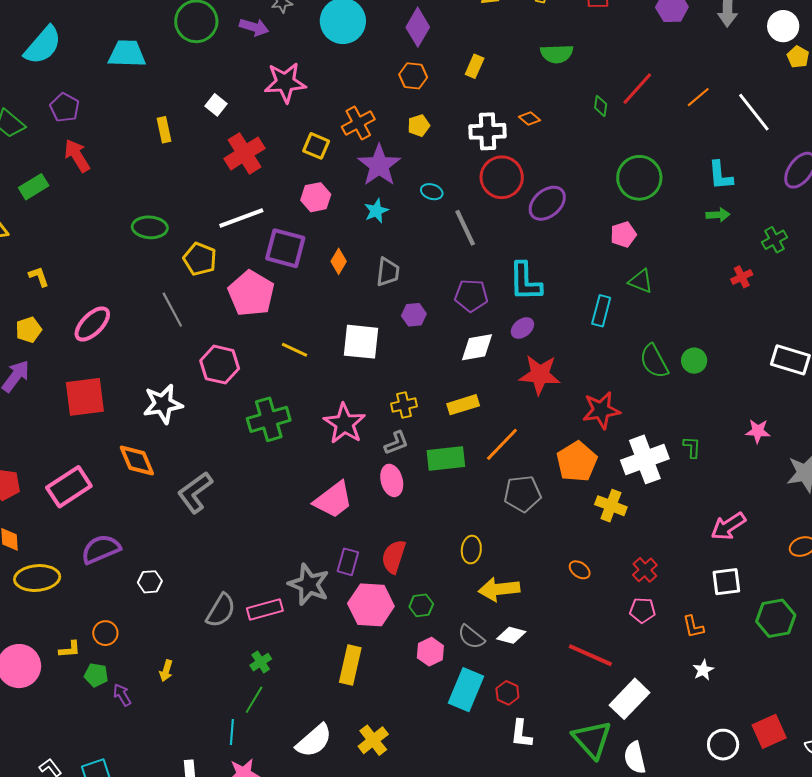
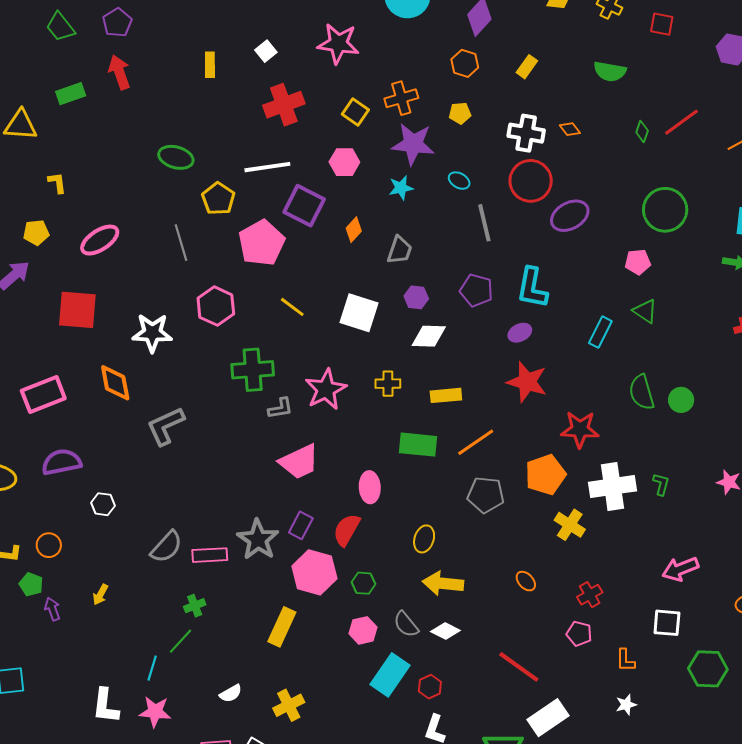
purple star: (379, 165) -> (413, 144), turned 30
white diamond: (477, 347) -> (429, 336), moved
gray L-shape: (396, 443) -> (280, 408), moved
pink ellipse: (392, 480) -> (370, 487), moved
white semicircle: (314, 741) -> (231, 693), size x0.6

